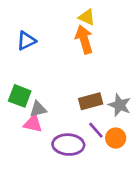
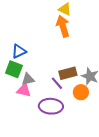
blue triangle: (26, 41) -> (19, 51), moved
purple line: (96, 130) -> (57, 83), moved
orange circle: (116, 138) -> (81, 92), moved

